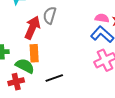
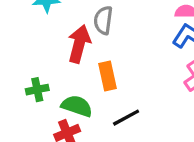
orange rectangle: (34, 53) -> (107, 76), moved

